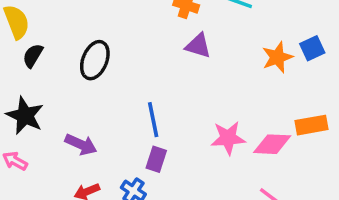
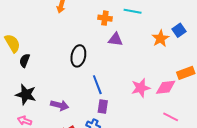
black ellipse: (95, 60) -> (78, 56), moved

